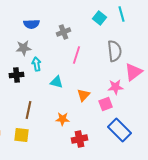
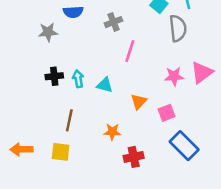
gray star: (24, 48) -> (48, 32), moved
gray semicircle: (115, 51) -> (178, 28), moved
cyan arrow: (37, 64) -> (78, 79), moved
pink star: (116, 87) -> (174, 76), moved

